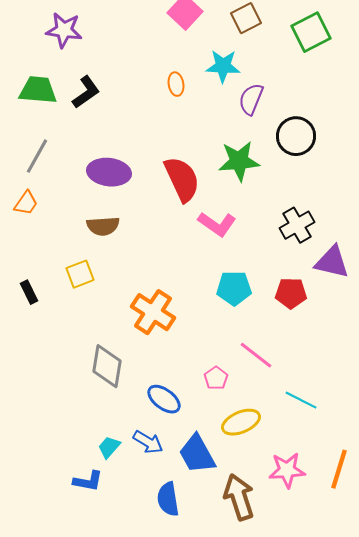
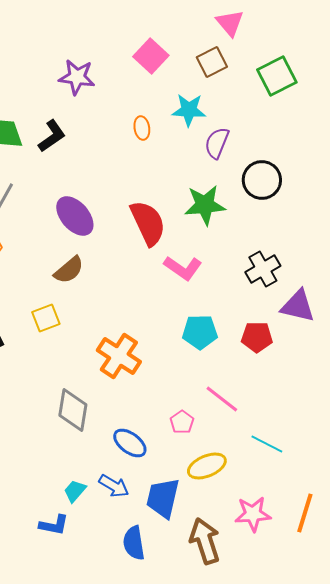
purple star: (64, 30) -> (77, 77), moved
purple ellipse: (109, 172) -> (75, 216), turned 42
brown semicircle: (103, 226) -> (69, 270), turned -36
blue trapezoid: (197, 454) -> (163, 498), turned 42

